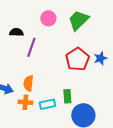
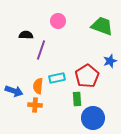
green trapezoid: (78, 20) -> (102, 26), moved, turned 65
red pentagon: (77, 59) -> (87, 76), moved
cyan rectangle: (47, 104) -> (57, 78), moved

